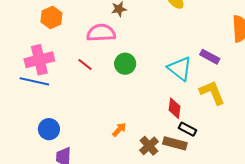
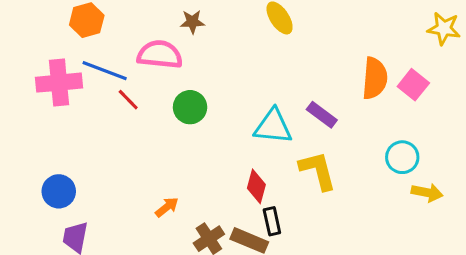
cyan triangle: (180, 69) -> (273, 126), turned -40
blue line: (34, 81) -> (105, 71), moved
black rectangle: (188, 129) -> (272, 221), turned 42

